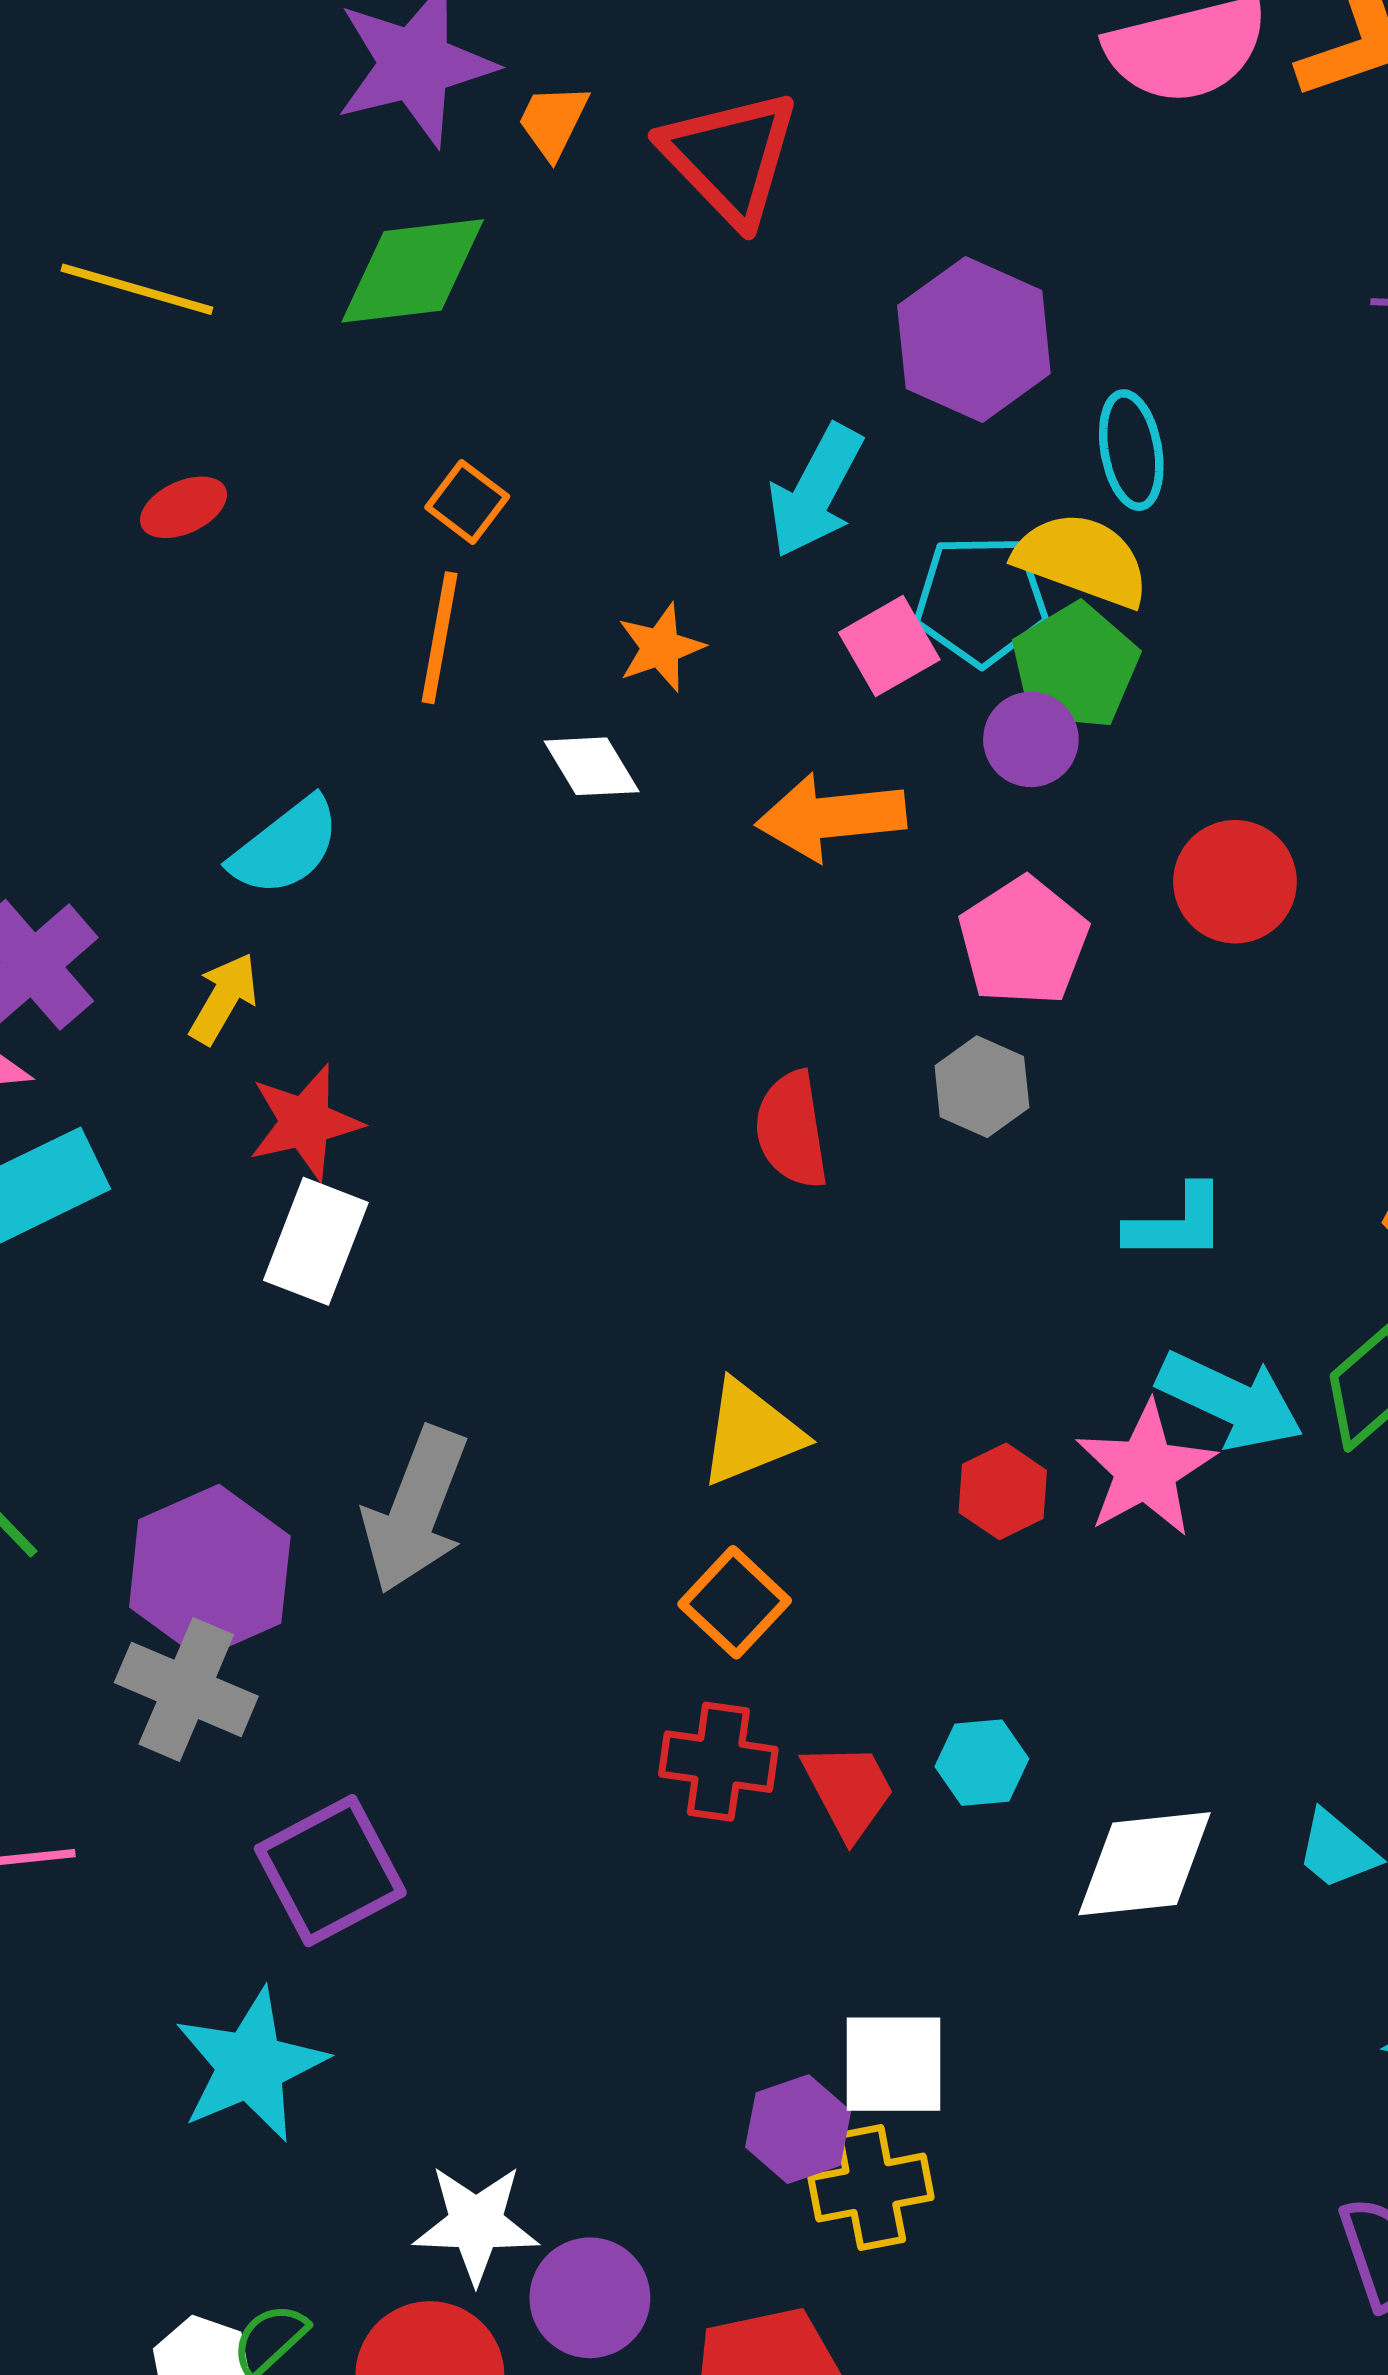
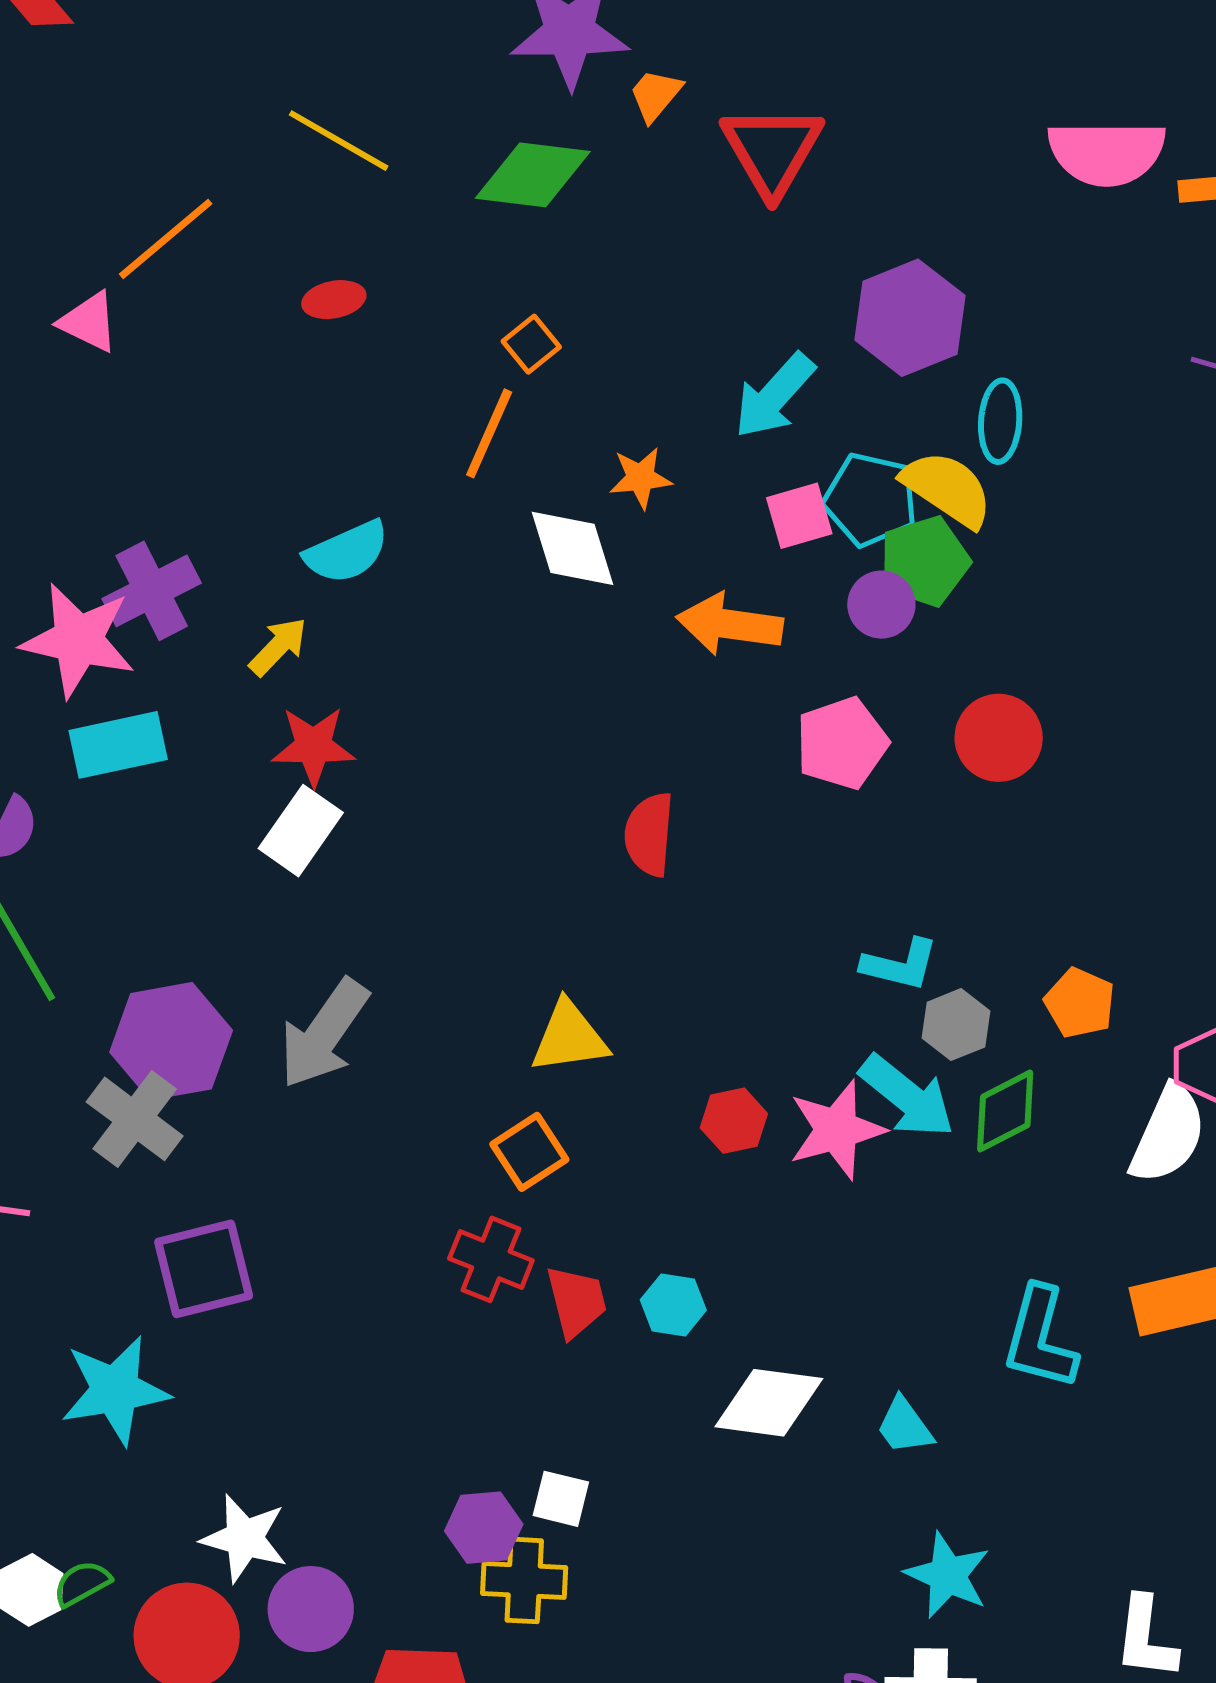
white diamond: (592, 766) -> (572, 548), size x1.4
gray hexagon: (982, 1087) -> (956, 1025), moved
white square: (894, 2064) -> (561, 1499), size x0.7

